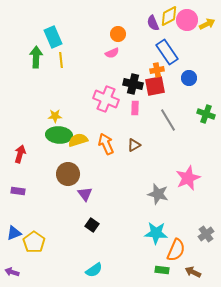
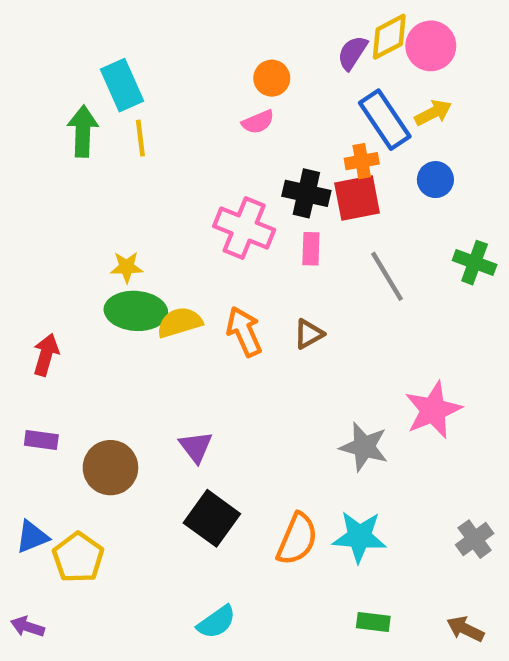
purple semicircle: (153, 23) -> (352, 53), turned 56
yellow arrow: (207, 24) -> (433, 113), moved
brown circle: (68, 174) -> (110, 468), moved
black square: (92, 225) -> (212, 518), size x1.6
orange semicircle: (176, 250) -> (297, 539), moved
brown arrow: (193, 272) -> (465, 629), moved

